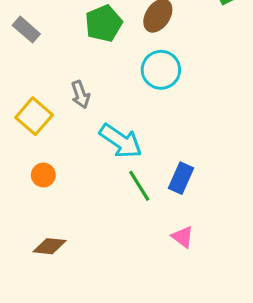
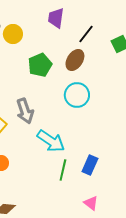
gray arrow: (80, 95) -> (25, 111), size x1.4
green line: (139, 186) -> (63, 170), turned 45

